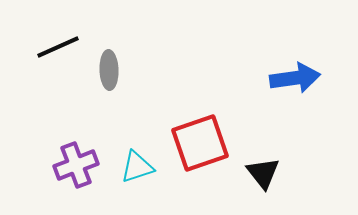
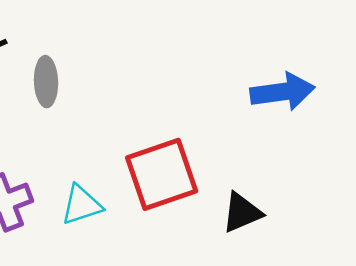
black triangle: (263, 173) -> (242, 213), turned 45

